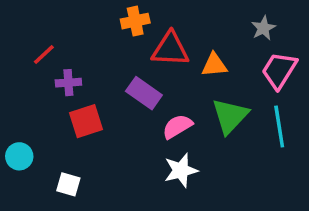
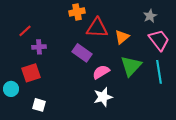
orange triangle: (214, 65) -> (122, 37), turned -35
pink trapezoid: (279, 70) -> (159, 40), turned 110
red square: (86, 121) -> (31, 73), moved

